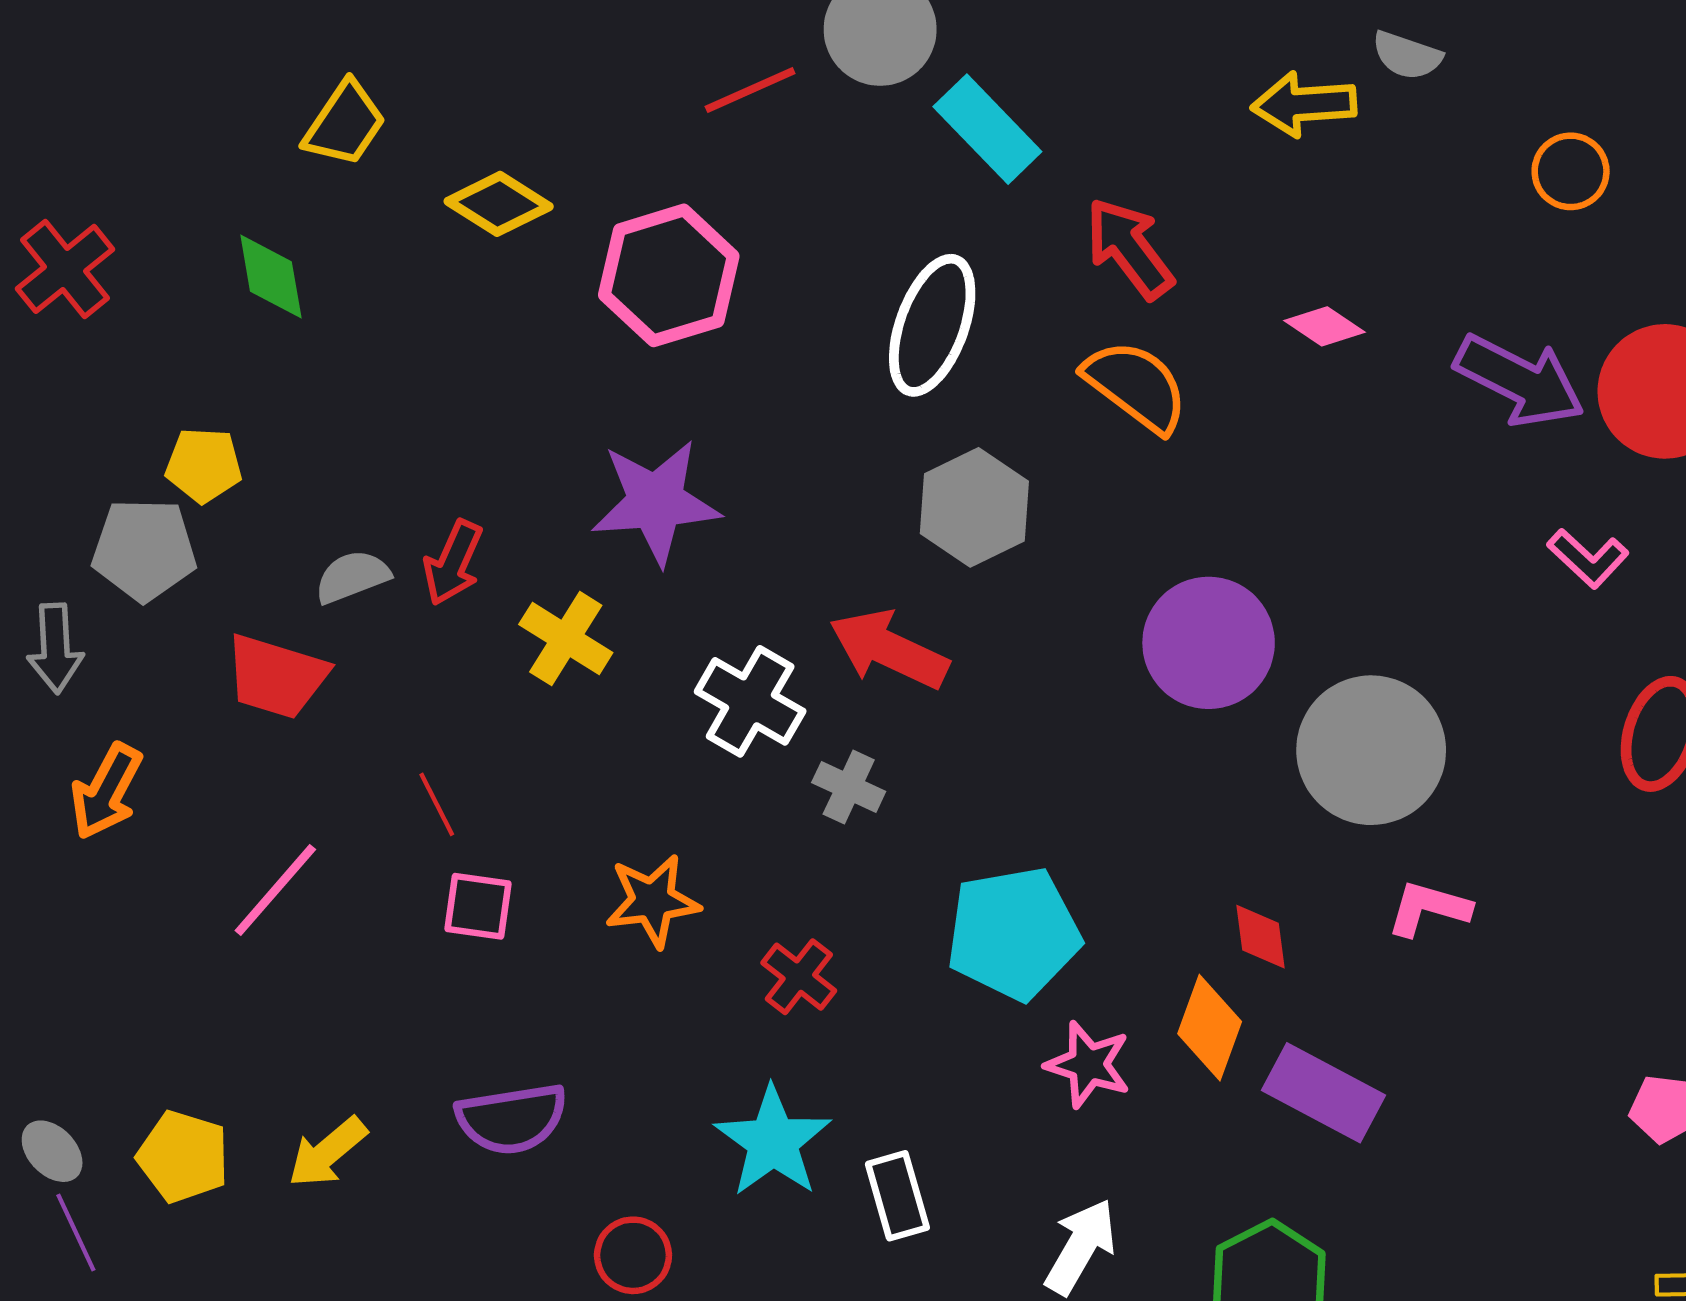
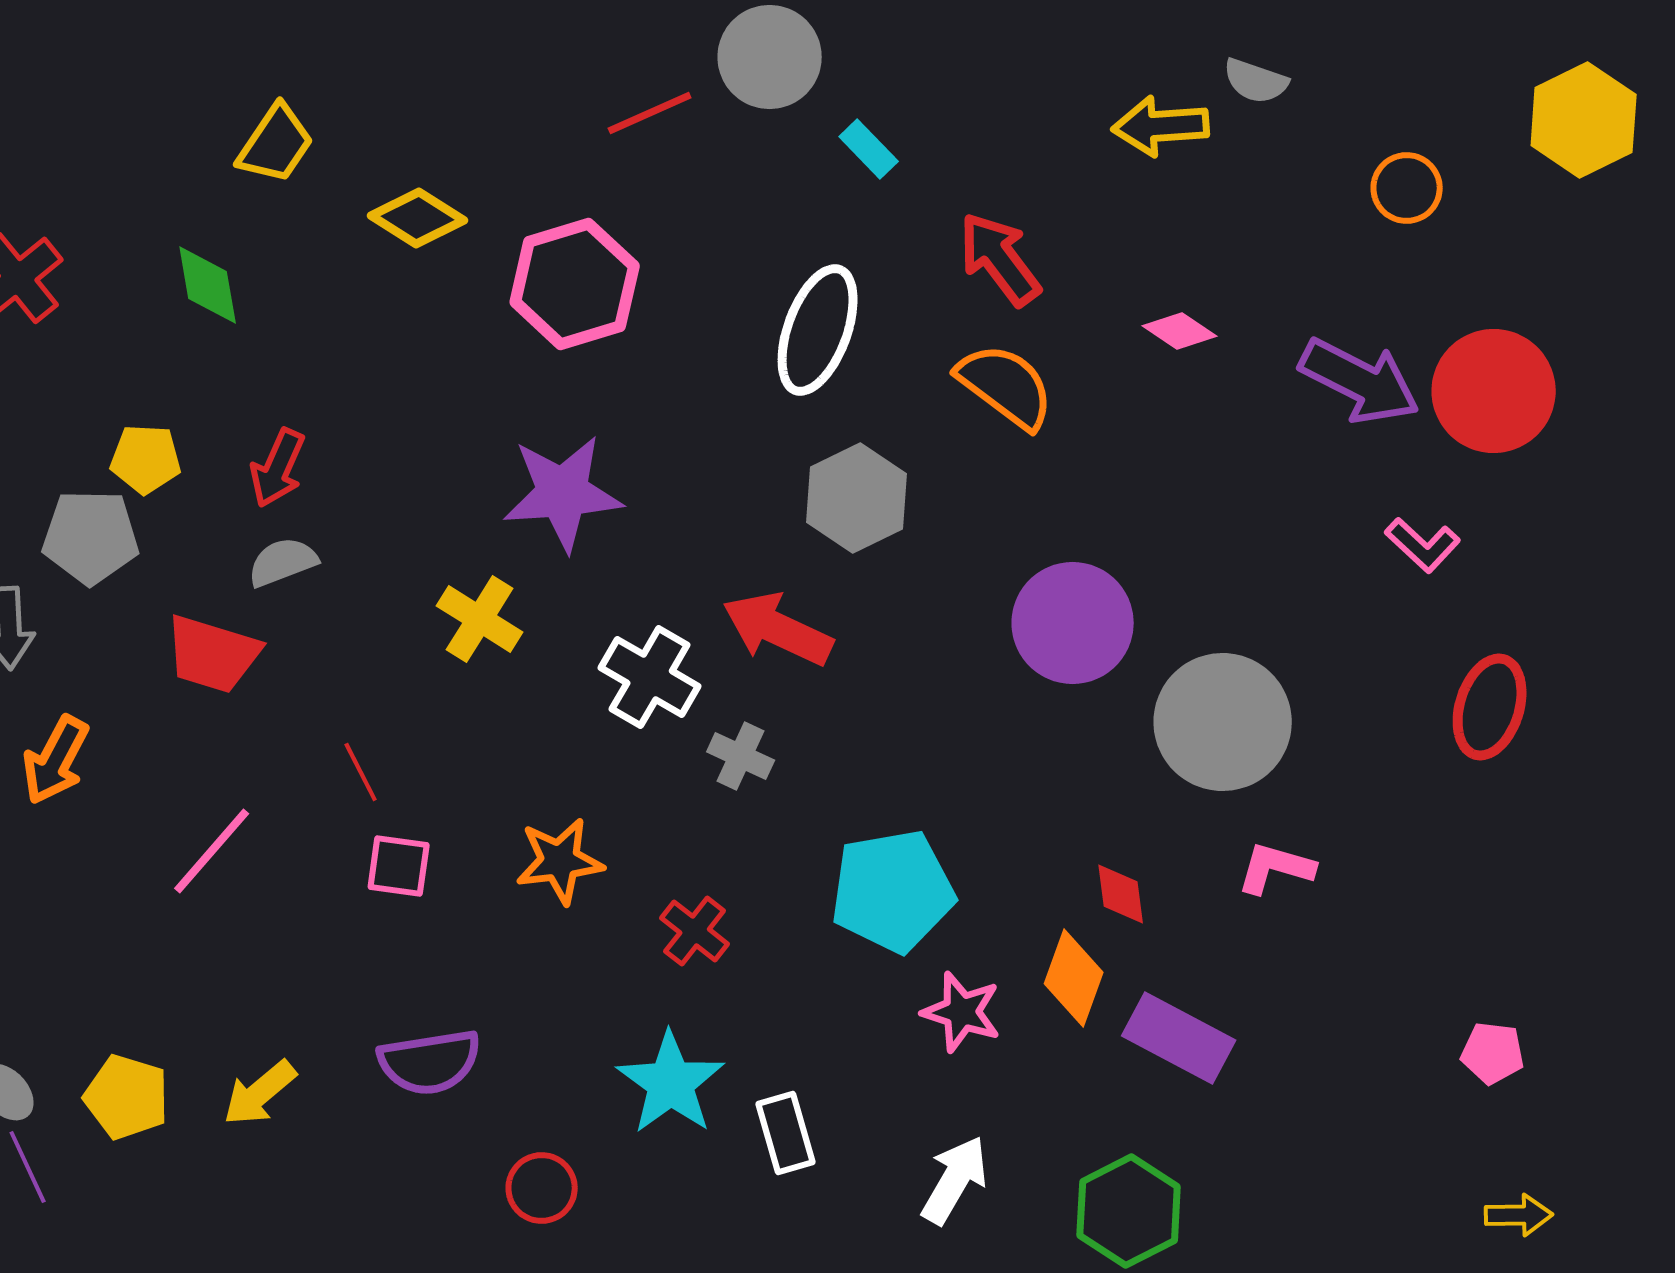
cyan rectangle: (987, 129) -> (869, 149), size x0.6
red arrow: (453, 563) -> (278, 468), moved

